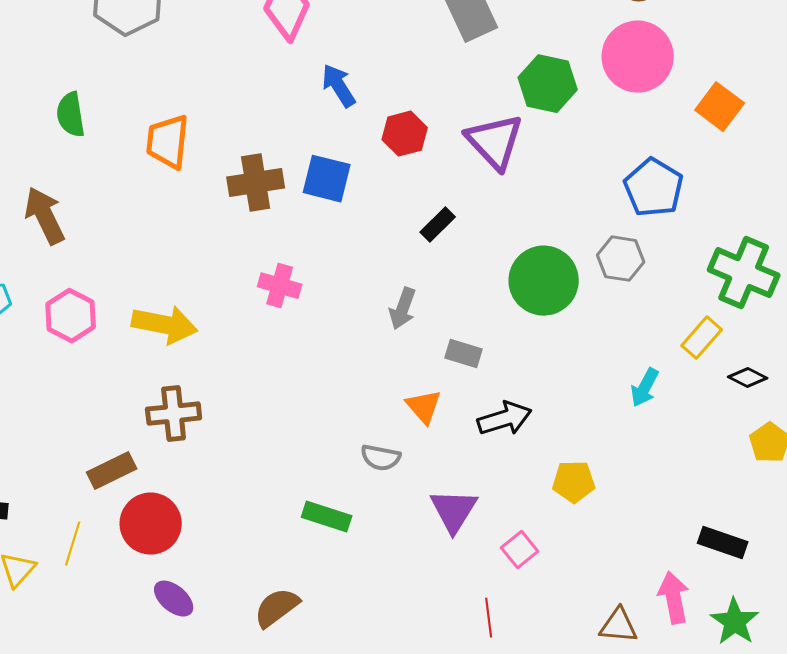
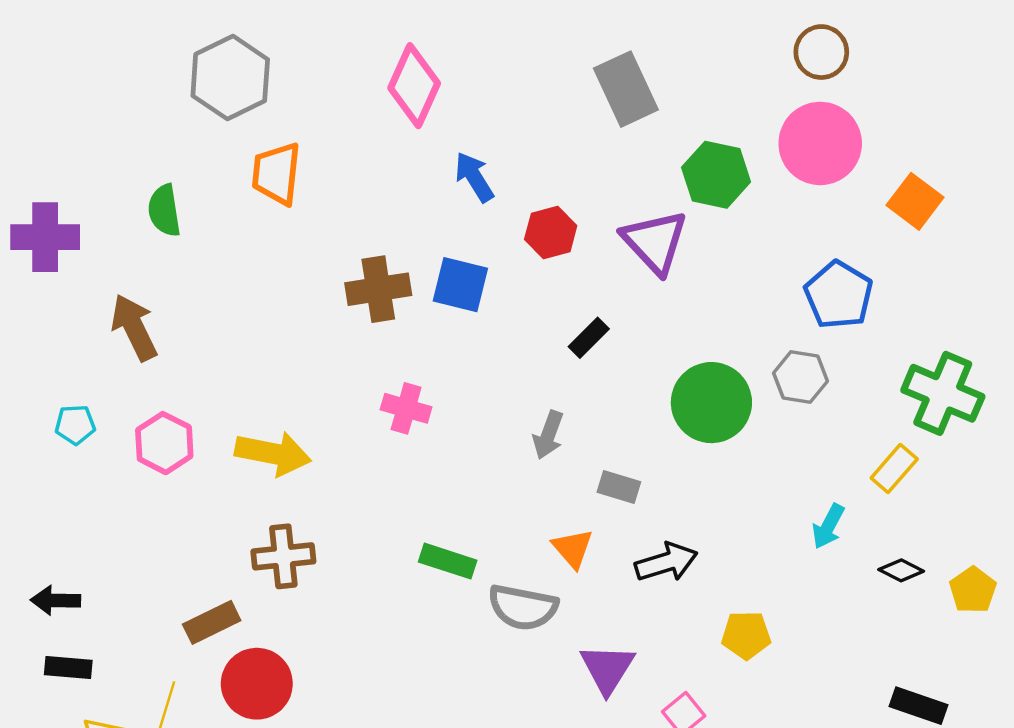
orange trapezoid: (168, 142) -> (276, 174), moved
black diamond: (748, 378) -> (901, 570), moved
gray semicircle: (381, 458) -> (523, 607), size x1.5
green rectangle: (327, 517) -> (448, 561), moved

